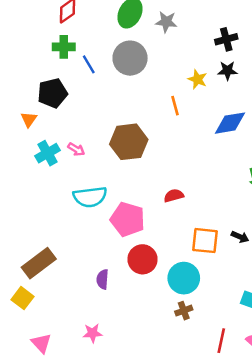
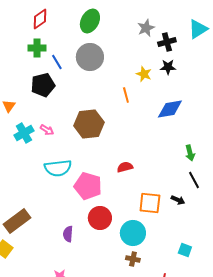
gray star: (166, 22) -> (146, 28), moved, turned -30
black pentagon: (52, 93) -> (43, 85), moved
brown cross: (184, 311) -> (133, 259), turned 32

